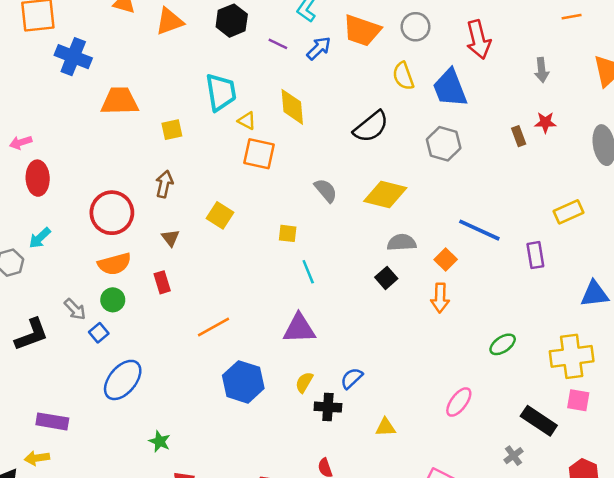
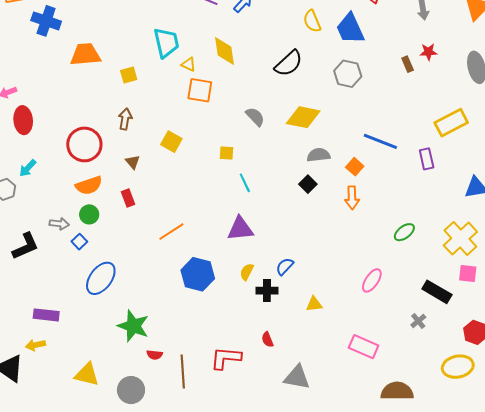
yellow rectangle: (569, 212) -> (451, 123), size x1.4
gray arrow: (75, 309) -> (59, 224), turned -36
yellow cross: (572, 356) -> (460, 239), turned -32
green star: (160, 441) -> (133, 326), size x1.8

